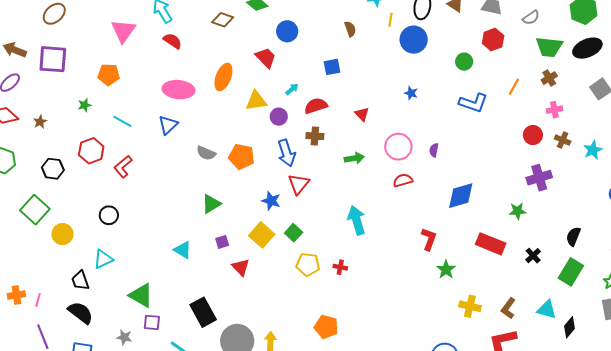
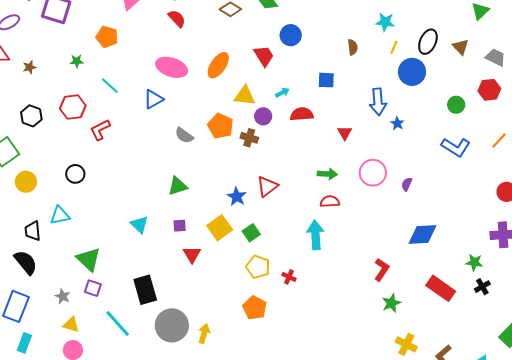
brown cross: (315, 136) -> (249, 138), moved
blue arrow: (286, 153) -> (378, 102), moved
orange pentagon: (242, 157) -> (221, 126), moved
red semicircle: (403, 180) -> (330, 201), moved
black cross: (533, 256) -> (482, 287), moved
orange pentagon: (326, 327) -> (255, 308), moved

